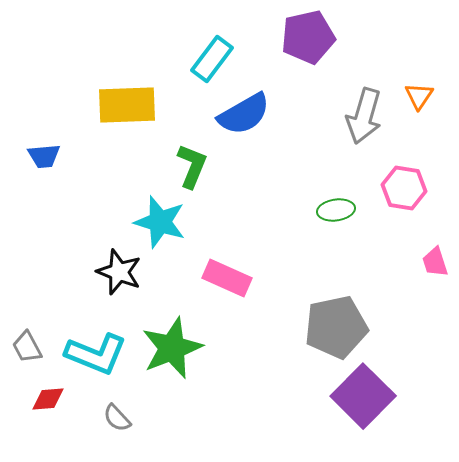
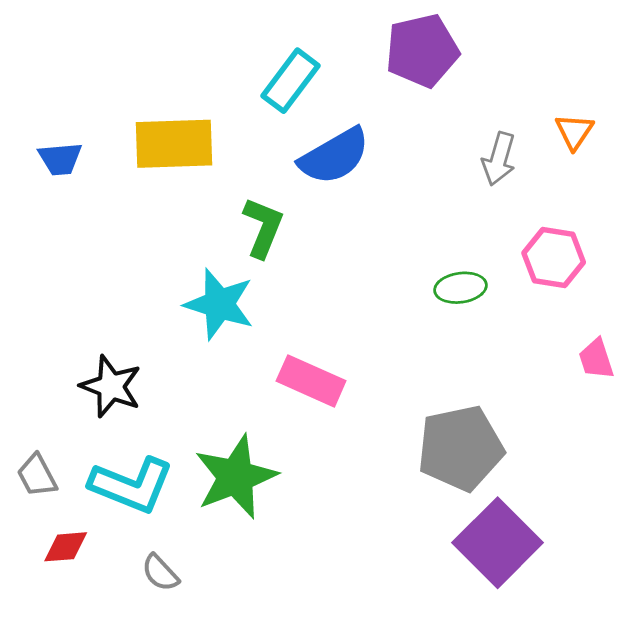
gray arrow: (364, 116) -> (499, 159), size x0.7
blue trapezoid: (44, 156) -> (60, 159), moved
black star: (119, 272) -> (111, 386), moved

